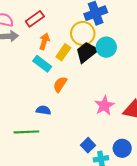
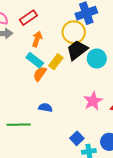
cyan circle: (106, 47) -> (97, 59), moved
yellow rectangle: (63, 52) -> (56, 62), moved
orange semicircle: (60, 84) -> (40, 74), moved
blue semicircle: (43, 110) -> (45, 108), moved

